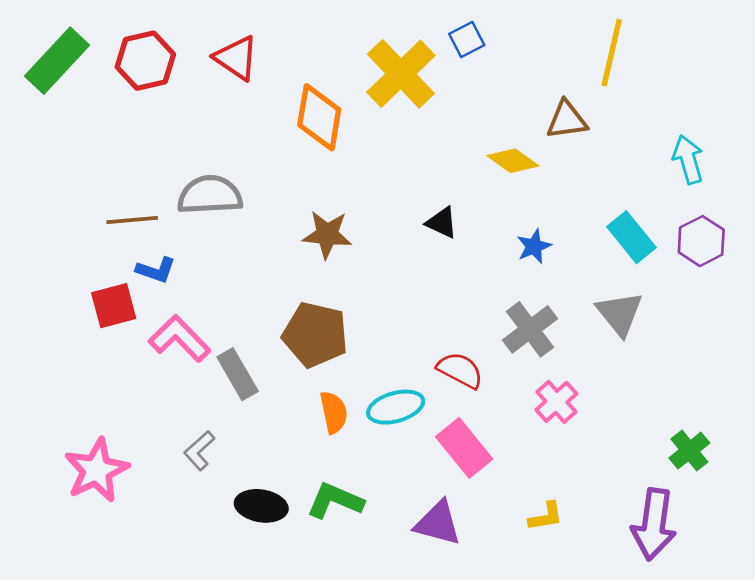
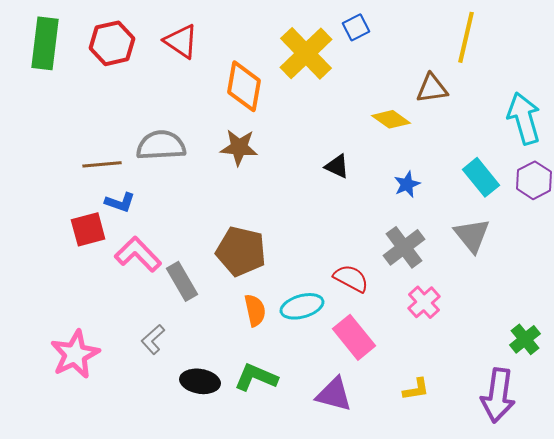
green rectangle: (57, 61) -> (45, 43), turned -36
cyan arrow: (688, 159) -> (524, 118), size x1.4
brown star: (327, 234) -> (239, 147), moved

